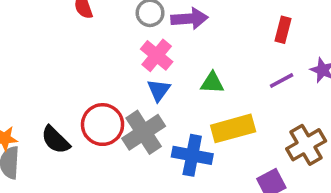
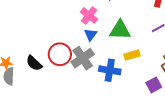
green triangle: (212, 83) -> (120, 30), size x1.6
yellow rectangle: (233, 128) -> (132, 55), size x0.7

